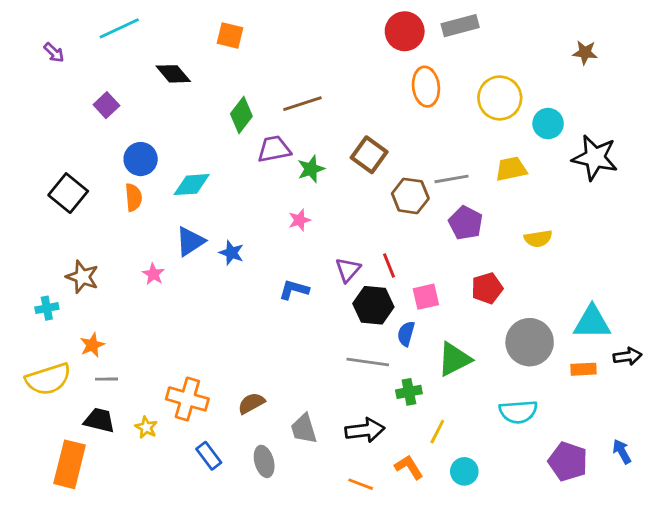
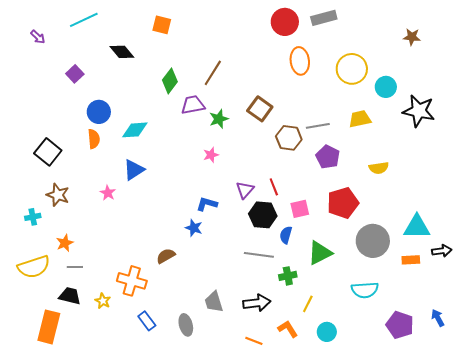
brown line: (302, 104) -> (213, 73), turned -40
black square: (68, 193) -> (48, 152), moved
blue star: (231, 253) -> (194, 228), moved
red pentagon: (487, 288) -> (343, 203), size x1.4
brown semicircle: (251, 403) -> (166, 256), moved

